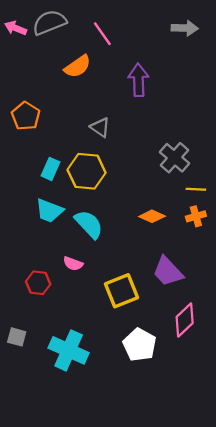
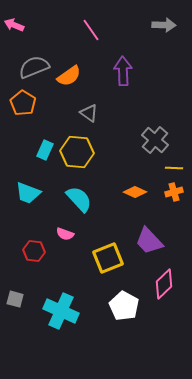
gray semicircle: (49, 22) -> (34, 67), moved
orange semicircle: (78, 66) -> (69, 76), moved
cyan trapezoid: (49, 211) -> (28, 193), moved

